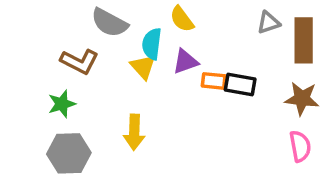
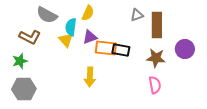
yellow semicircle: (182, 19) -> (88, 13), turned -119
orange rectangle: (214, 81) -> (106, 48), size x1.5
yellow arrow: (134, 132) -> (90, 77), moved

